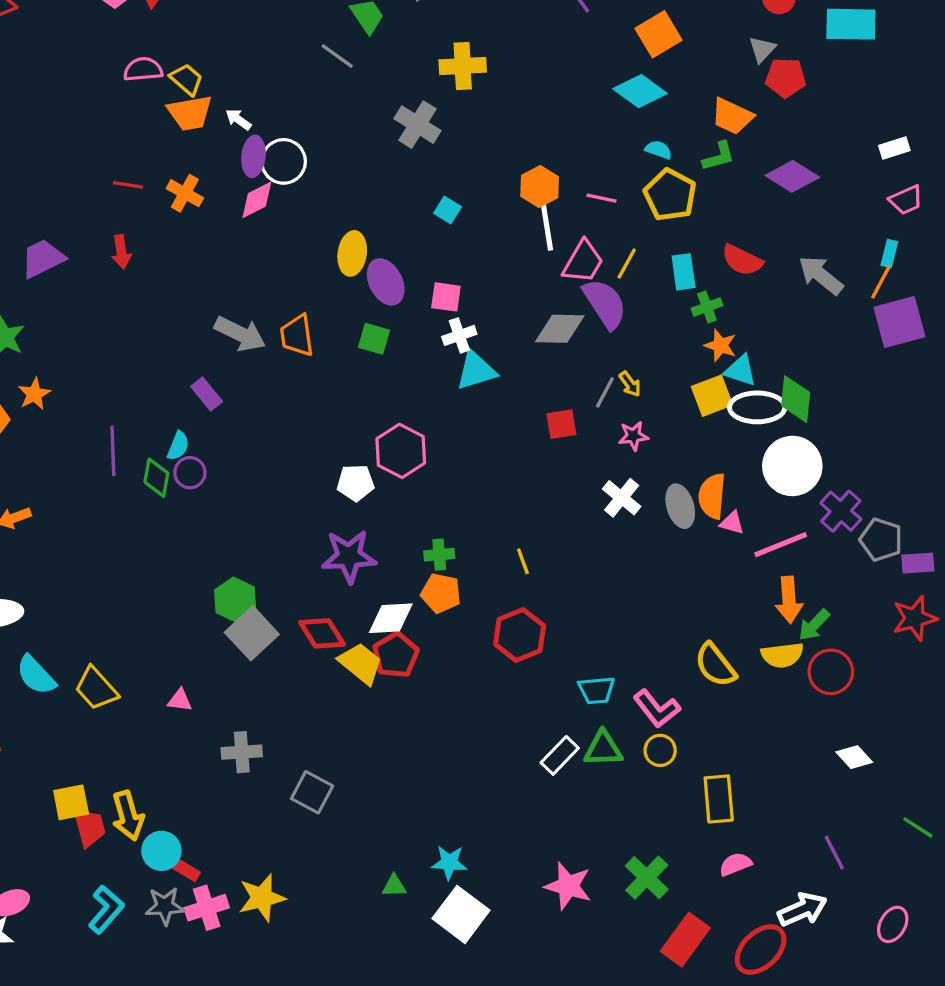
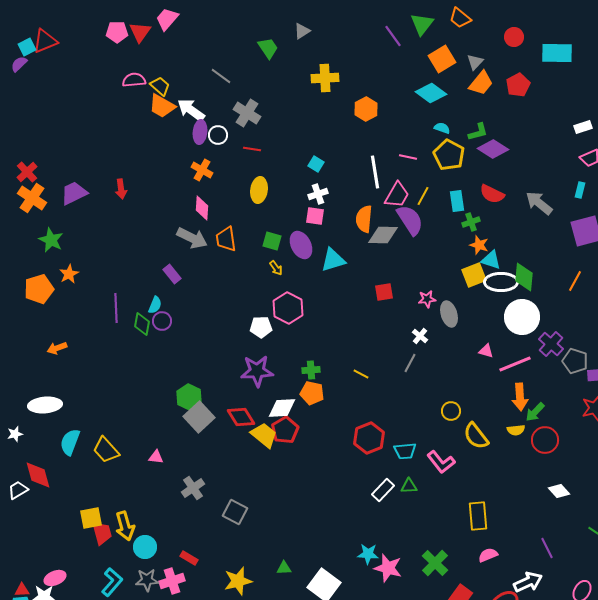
gray triangle: (762, 49) -> (475, 62), moved
gray line: (337, 56) -> (221, 76), moved
red pentagon: (786, 78) -> (518, 85), turned -30
orange trapezoid: (190, 113) -> (162, 106), turned 40
orange trapezoid: (732, 116) -> (481, 83), moved, turned -76
white arrow: (238, 120) -> (191, 110), size x1.8
gray cross: (417, 125) -> (247, 113), moved
white circle: (284, 161) -> (218, 135), size x0.7
purple diamond: (792, 176) -> (493, 149), moved
red line: (128, 185) -> (252, 149), moved
orange hexagon: (540, 187) -> (366, 109), moved
orange cross: (185, 193) -> (202, 170), moved
pink diamond: (257, 200) -> (202, 208), moved, turned -60
purple ellipse: (386, 282) -> (301, 245), moved
orange line: (881, 282) -> (575, 281), moved
white cross: (459, 335) -> (318, 194), moved
yellow arrow: (630, 384) -> (276, 268), moved
gray line: (605, 392) -> (410, 363), moved
orange semicircle: (712, 496) -> (364, 219), moved
white cross: (622, 498) -> (420, 336), size x0.7
gray ellipse: (680, 506) -> (449, 314), moved
yellow line: (523, 561) -> (361, 374), turned -42
red hexagon: (520, 635) -> (369, 438), moved
yellow semicircle: (782, 655) -> (516, 430), size x0.7
cyan semicircle: (36, 675) -> (70, 442), turned 64
green triangle: (603, 749) -> (409, 486), size x0.7
yellow circle: (660, 750) -> (451, 411), moved
gray cross: (242, 752) -> (193, 488), turned -30
cyan star: (449, 863) -> (368, 554), moved
red rectangle: (185, 869) -> (189, 558), moved
yellow star: (262, 898) -> (238, 581), moved

